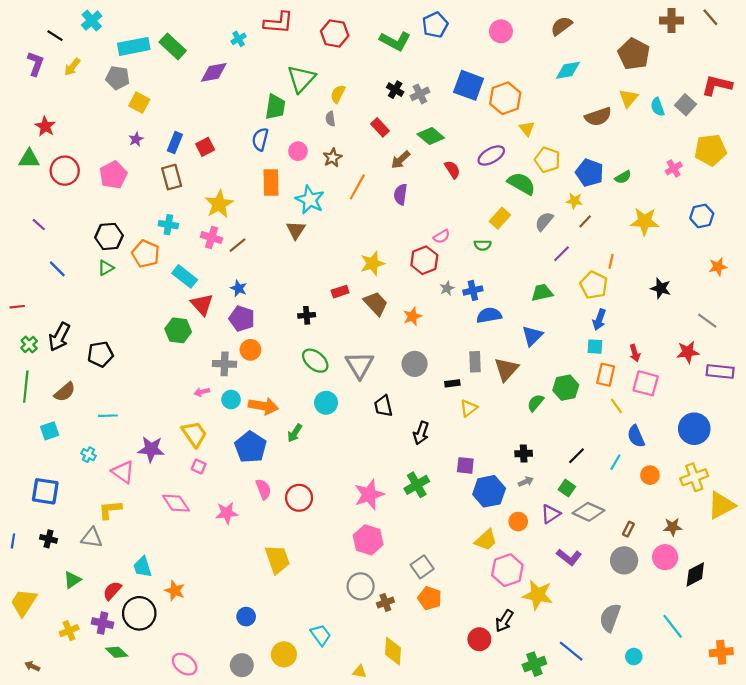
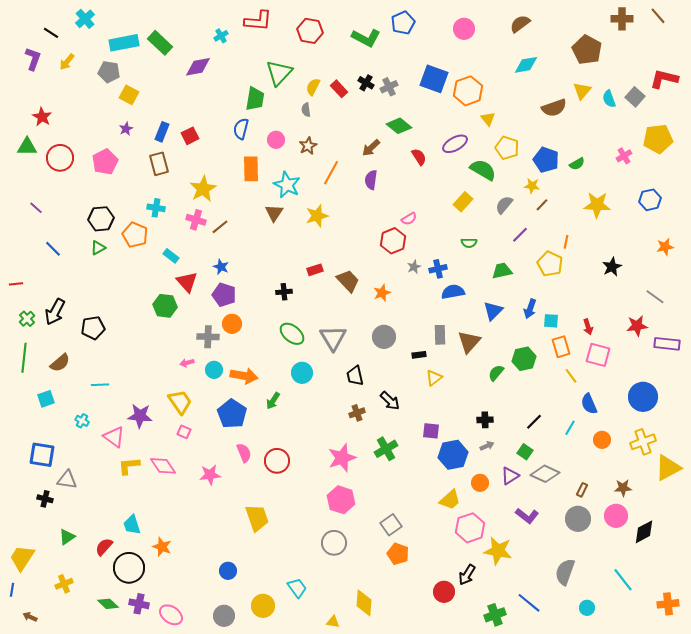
red rectangle: (380, 127) -> (339, 89), moved
green semicircle: (483, 245) -> (469, 243), moved
yellow star: (372, 263) -> (317, 216), moved
cyan rectangle: (185, 276) -> (171, 256), size x0.7
black star: (661, 288) -> (612, 267), turned 30
blue arrow: (599, 320) -> (530, 309), moved
orange rectangle: (606, 375) -> (561, 347), turned -30
black arrow: (421, 433) -> (390, 401), turned -65
yellow L-shape: (110, 510) -> (129, 466), moved
gray triangle: (92, 538) -> (67, 480), moved
blue line: (13, 541) -> (12, 590), moved
brown cross: (385, 603) -> (357, 413), moved
purple cross: (103, 623) -> (139, 604), moved

